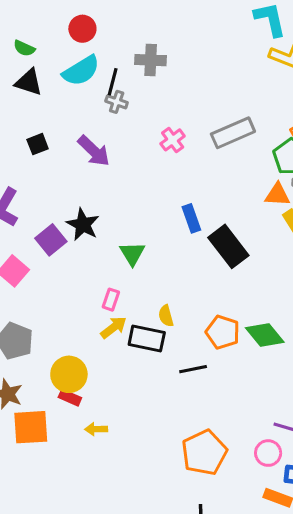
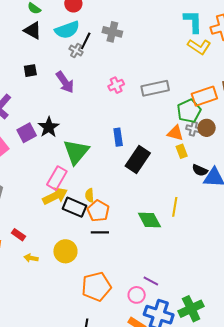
gray cross: (117, 102) -> (76, 50), moved
black rectangle: (228, 246) -> (138, 159), turned 60
green triangle: (132, 254) -> (76, 152), size x1.6
pink rectangle: (111, 300) -> (57, 178), size x1.6
yellow arrow: (114, 327) -> (55, 196), size x1.4
orange pentagon: (223, 332) -> (98, 211), moved
yellow circle: (69, 374) -> (65, 251), moved

